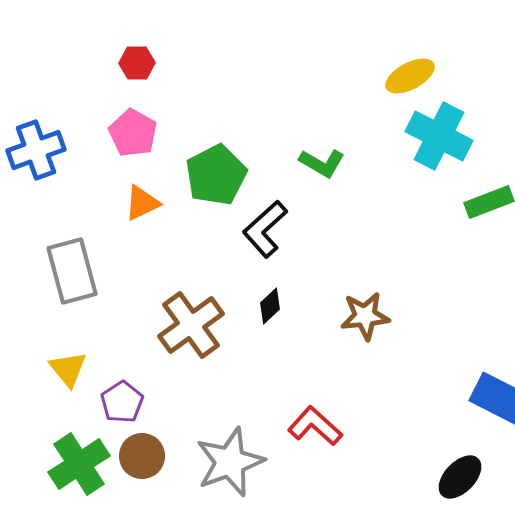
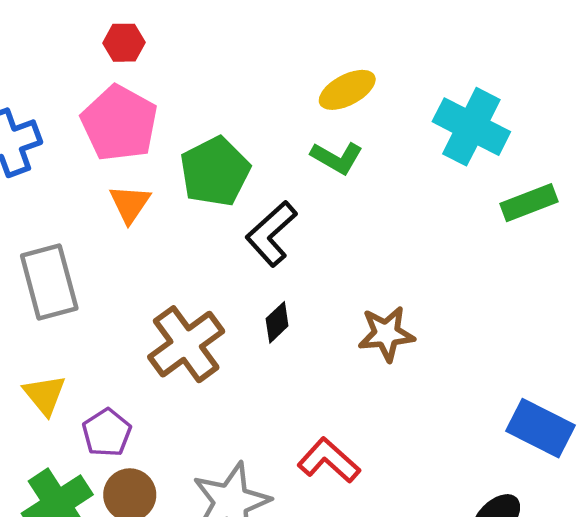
yellow ellipse: (410, 76) -> (347, 90), moved
pink pentagon: (133, 133) -> (119, 123), size x1.4
orange triangle: (142, 203) -> (130, 204), turned -30

